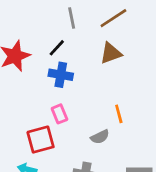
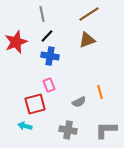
gray line: (72, 18) -> (42, 14), moved
orange line: (119, 114) -> (100, 92), moved

